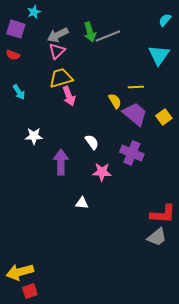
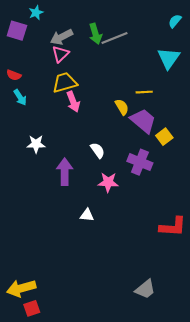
red semicircle: (13, 55) -> (14, 75), moved
yellow square: (164, 117) -> (164, 137), moved
gray trapezoid: (157, 237) -> (145, 289), moved

